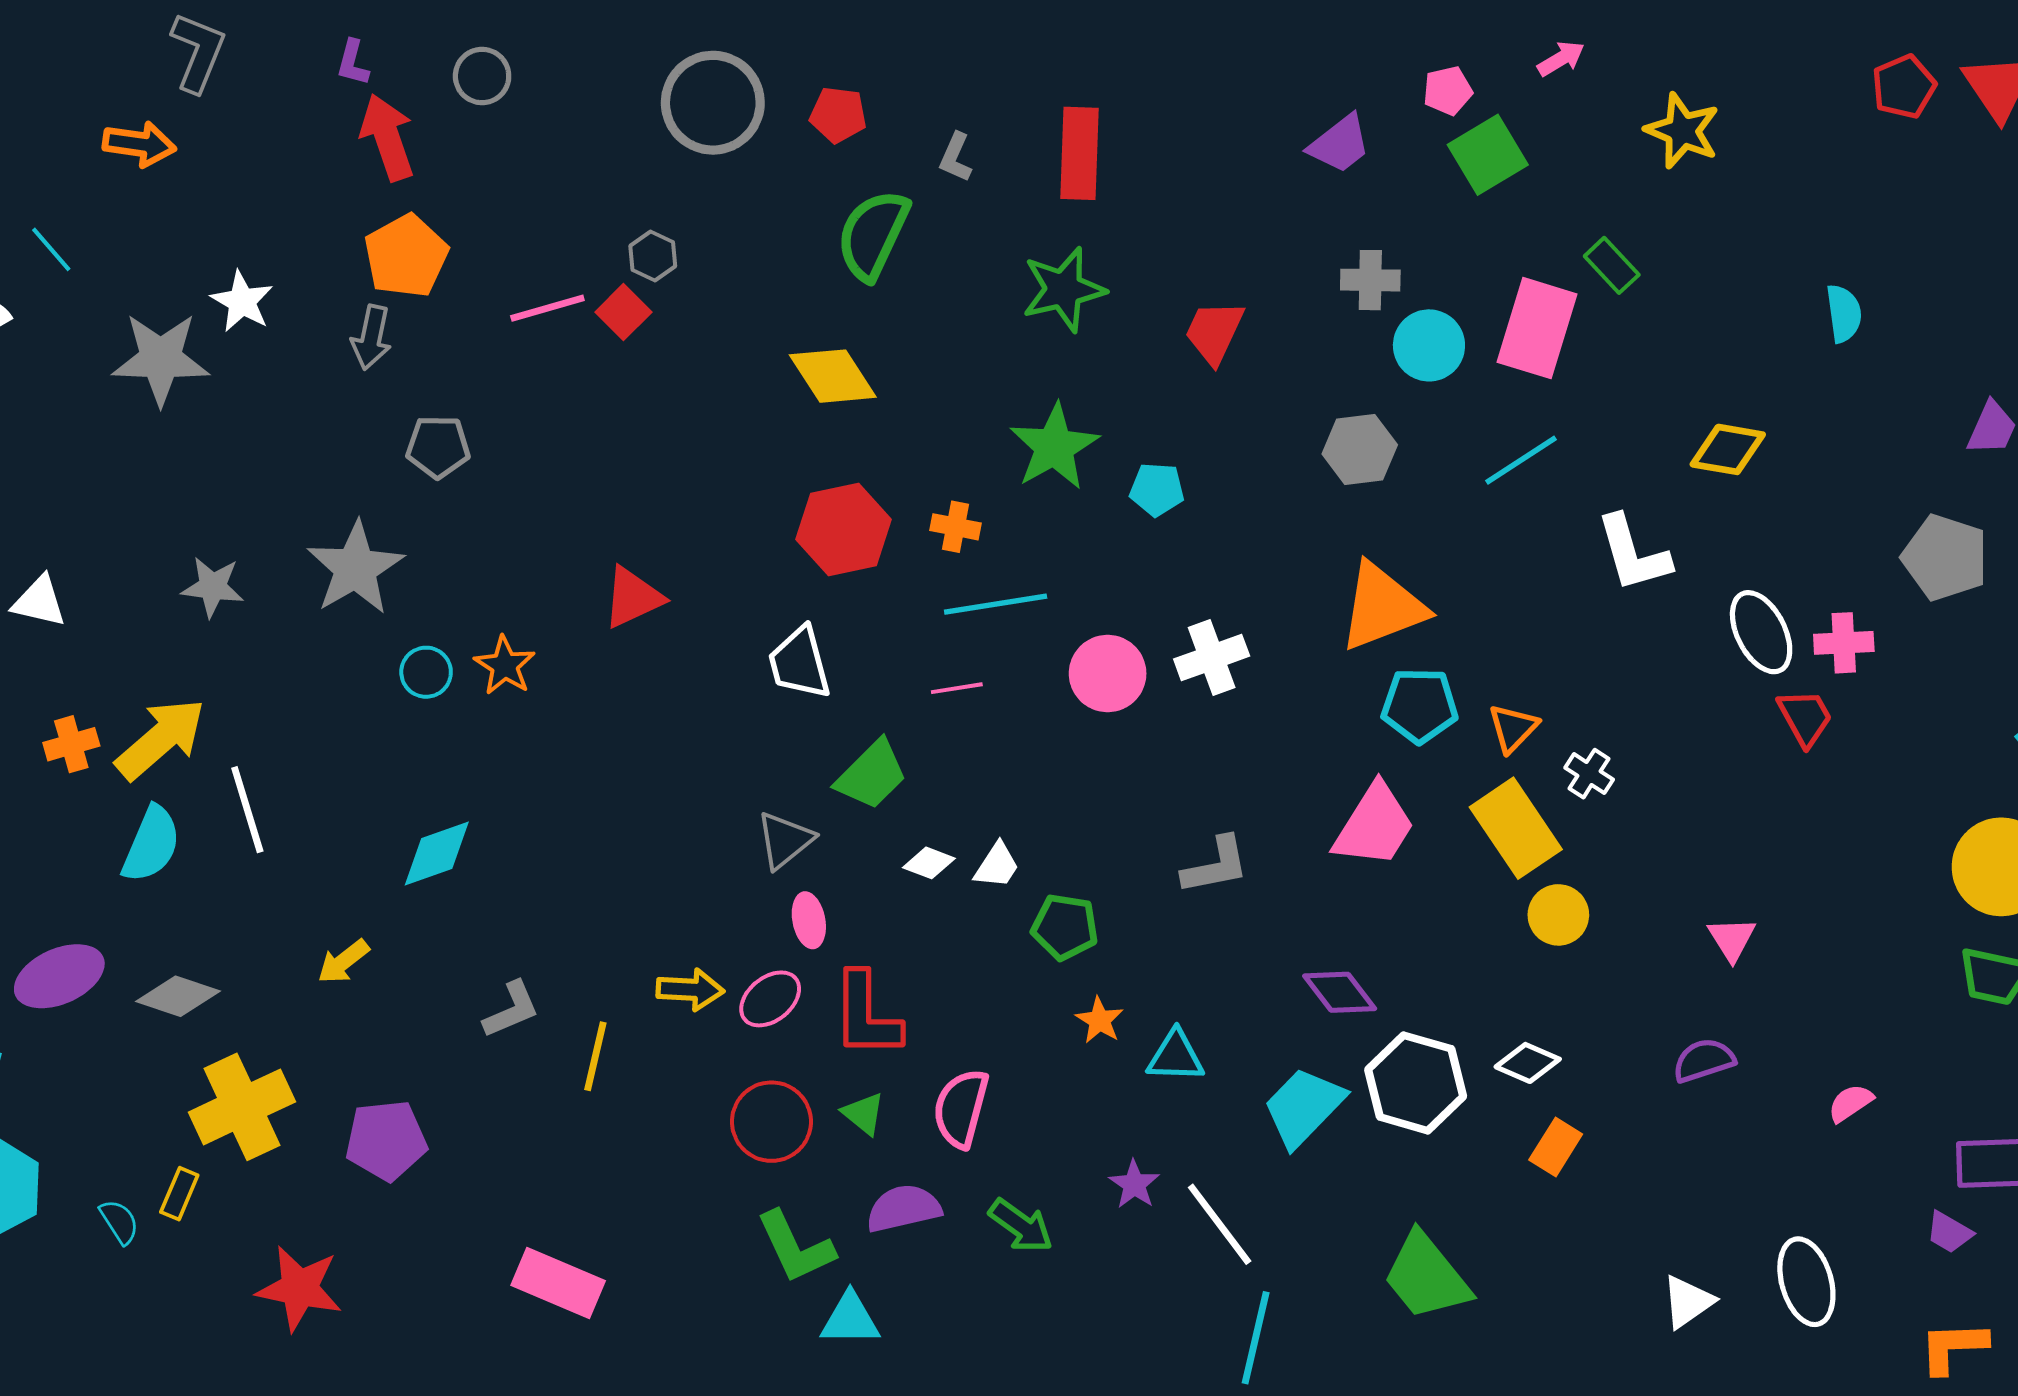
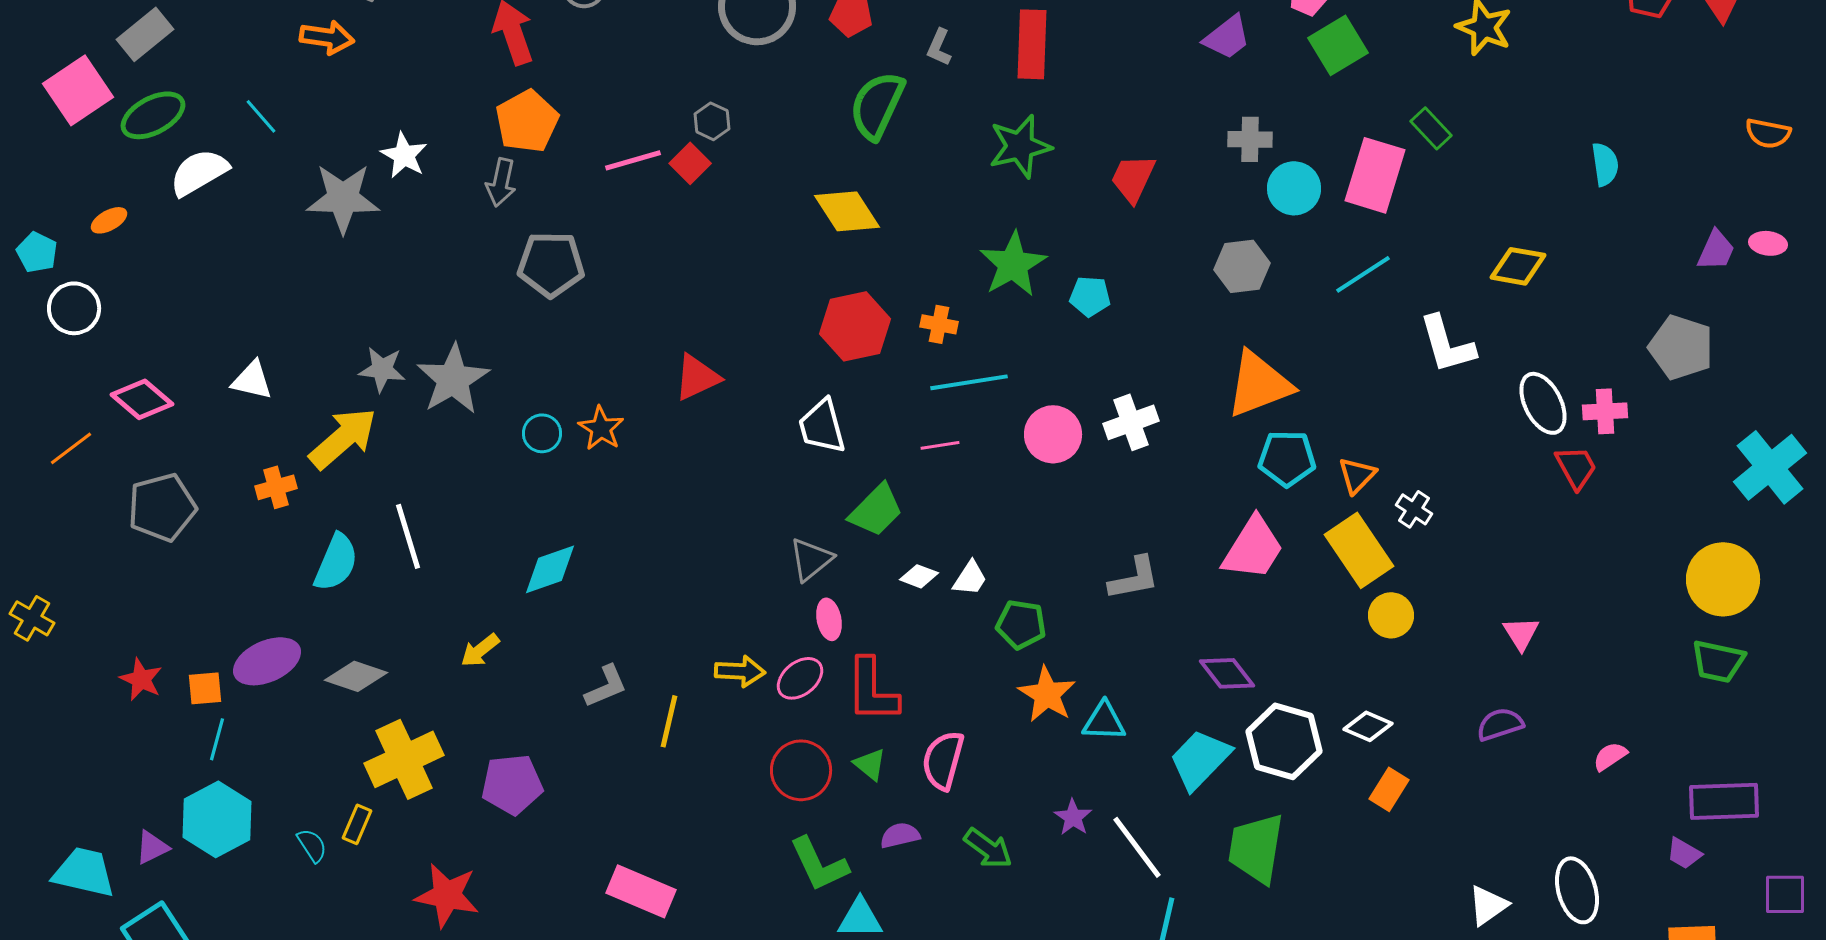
gray pentagon: (438, 447) -> (551, 264), size x1.4
gray star: (355, 568) -> (453, 379), moved
yellow arrow: (161, 739) -> (343, 438), moved
orange star: (1100, 1020) -> (1047, 694), size x1.6
purple semicircle: (904, 1208) -> (900, 835), size x0.7
green trapezoid: (1426, 1276) -> (1256, 848), moved, turned 48

